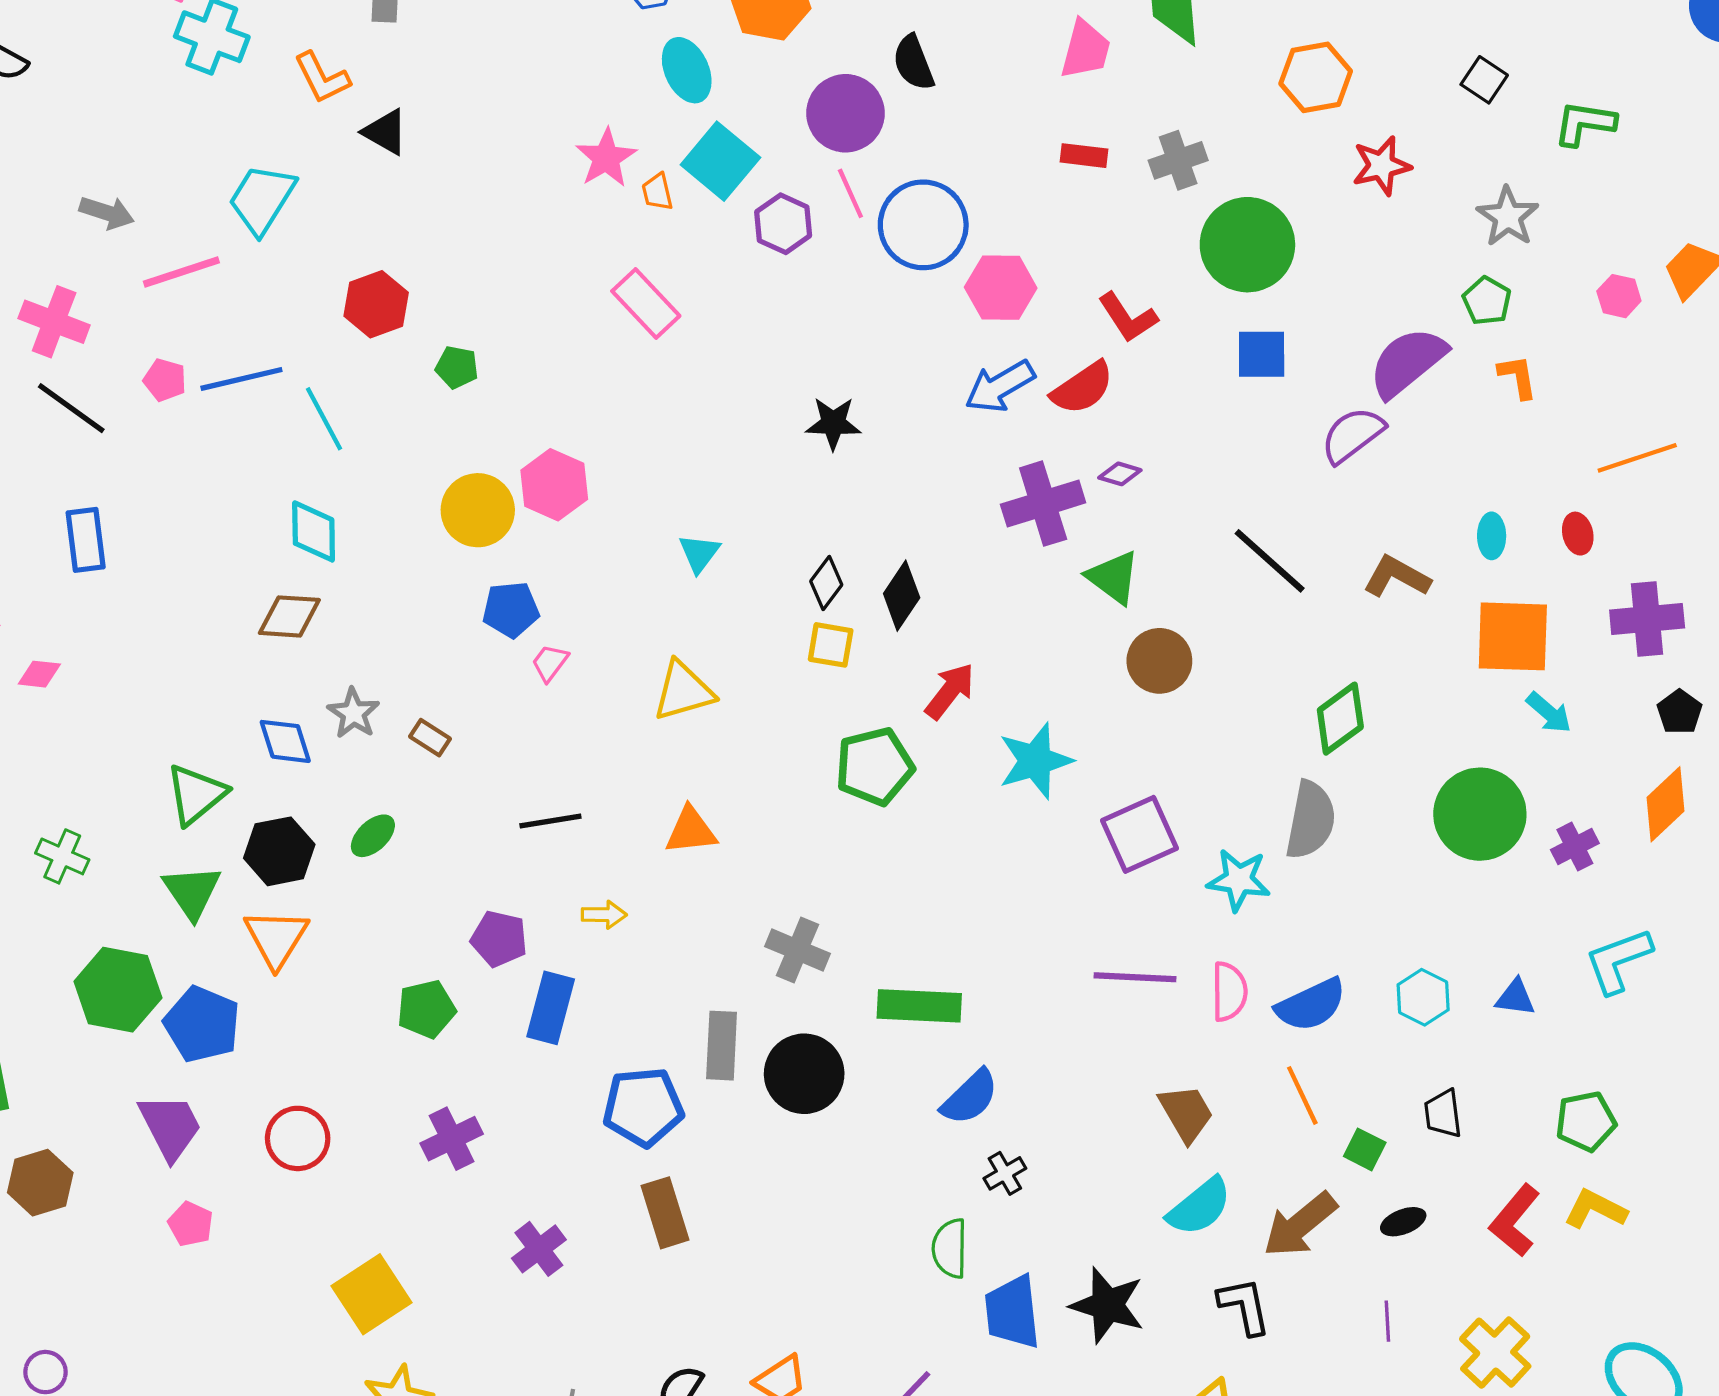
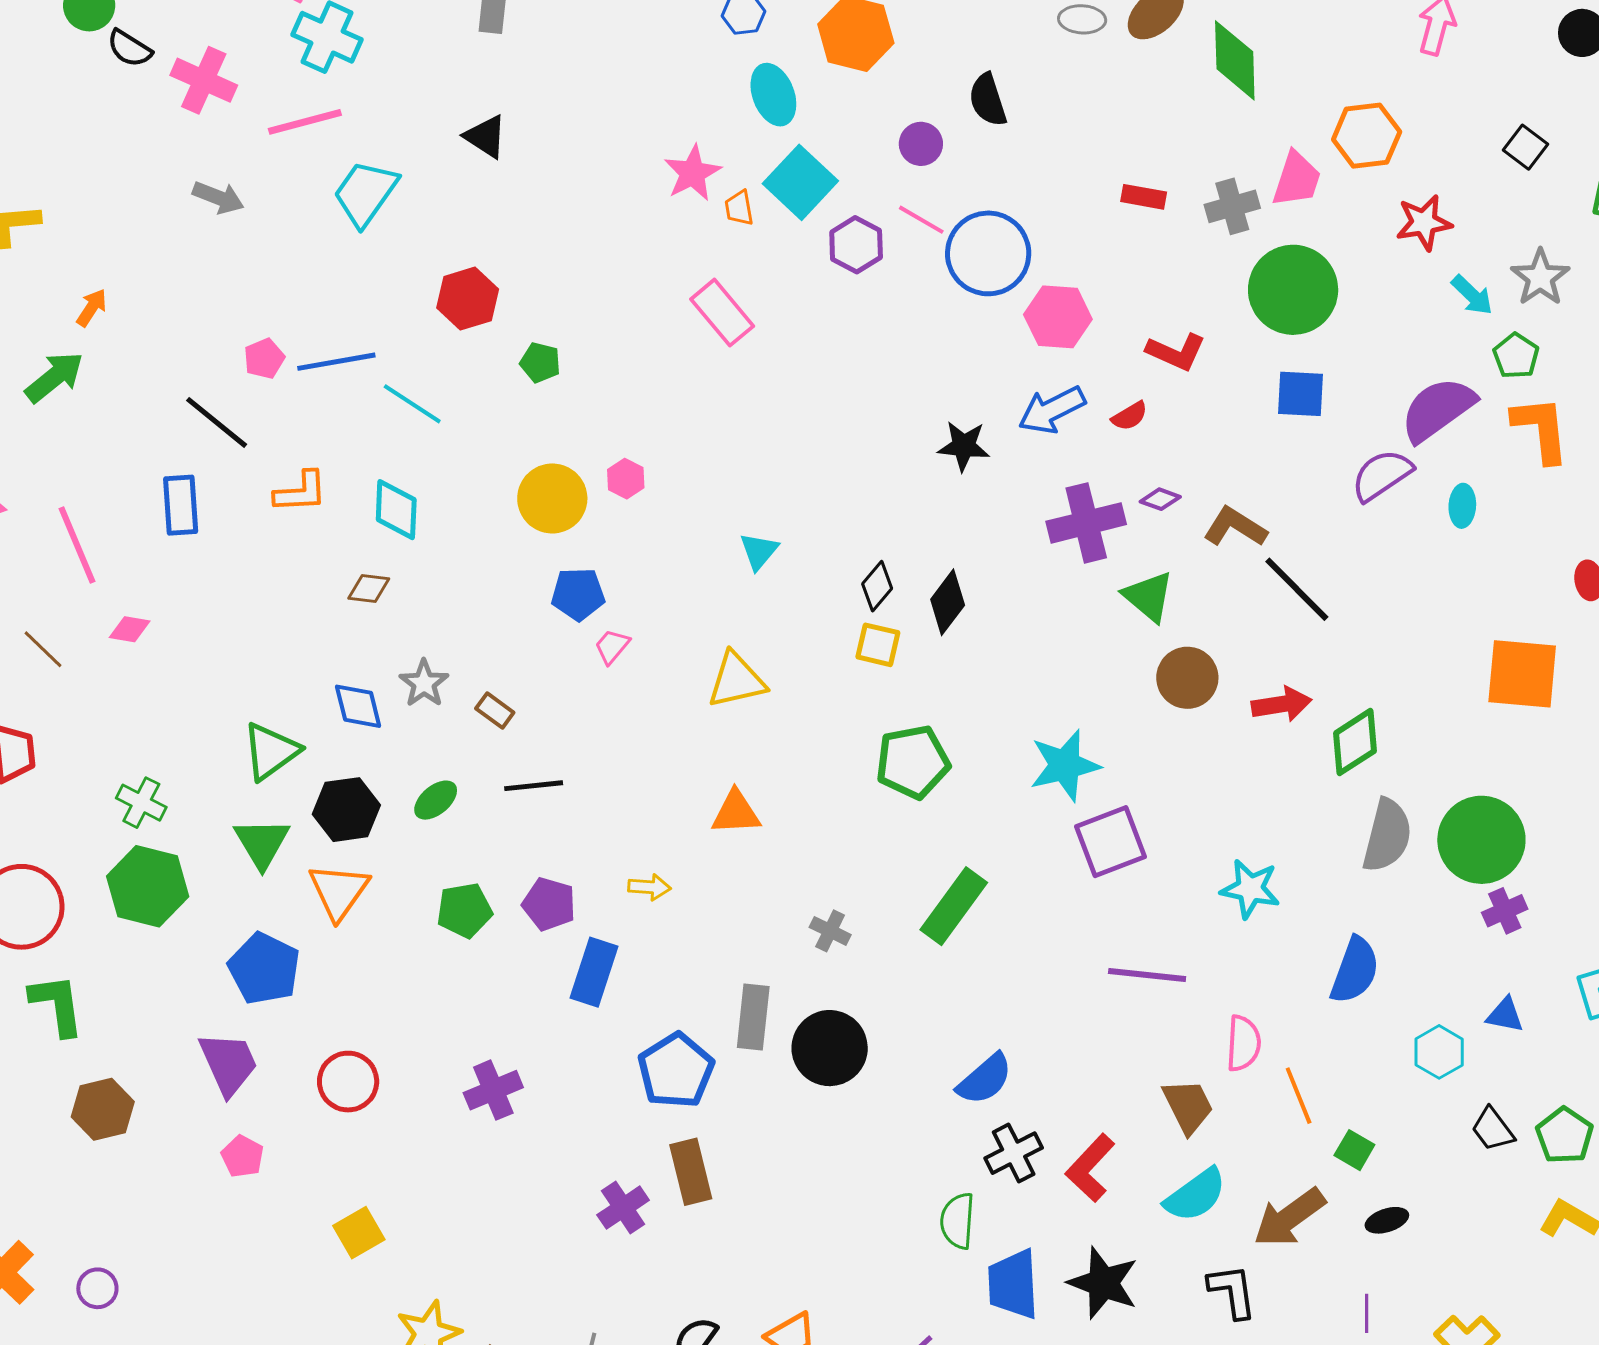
pink trapezoid: (1085, 50) -> (1297, 179), moved
orange L-shape: (322, 78) -> (301, 492), moved, turned -70
purple circle: (845, 113) -> (921, 144), size x0.6
pink line: (850, 193) -> (921, 220), turned -39
pink line: (181, 272) -> (305, 122), moved
red L-shape: (1128, 317) -> (1176, 352), turned -36
pink cross: (54, 322) -> (204, 80), moved
orange L-shape: (1518, 377) -> (1541, 429), size x1.6
pink pentagon: (165, 380) -> (264, 358), turned 30
red semicircle: (1083, 388) -> (1130, 416), size x0.6
black line: (71, 408) -> (217, 422), moved
cyan line: (324, 419) -> (412, 404), turned -32
black star: (833, 423) -> (964, 446), moved
pink hexagon: (554, 485) -> (626, 479), size x0.6
cyan ellipse: (1492, 536) -> (1462, 506), moved
brown L-shape: (1397, 577) -> (1235, 527), moved
brown diamond: (289, 616) -> (369, 589), size x0.7
red arrow: (950, 691) -> (1282, 704), moved, turned 40
cyan arrow: (1549, 713) -> (1472, 295), moved
gray semicircle: (1311, 820) -> (1387, 835), moved
black line: (550, 821) -> (534, 786), moved
purple square: (1140, 834) -> (1111, 842), moved
purple cross: (1575, 847) -> (1505, 911), moved
gray cross: (798, 950) -> (830, 931), size x0.7
green hexagon: (118, 990) -> (148, 886), moved
pink semicircle: (1229, 992) -> (1243, 1043), moved
cyan hexagon: (1423, 997) -> (1439, 1052), moved
blue semicircle: (1311, 1005) -> (1355, 970), moved, turned -48
green rectangle: (919, 1006) -> (954, 906), moved, turned -60
green pentagon: (426, 1009) -> (464, 910), moved
blue pentagon: (643, 1107) -> (676, 1071), turned -30
black trapezoid: (1443, 1114) -> (1493, 1129), moved, turned -33
green pentagon: (1586, 1121) -> (1565, 1135), turned -30
black cross: (1005, 1173) -> (1014, 1153), size x1.4
red L-shape: (1515, 1220) -> (1090, 1168), moved
purple cross: (539, 1249) -> (623, 1208), moved
yellow square: (372, 1294) -> (359, 1233), moved, size x0.7

